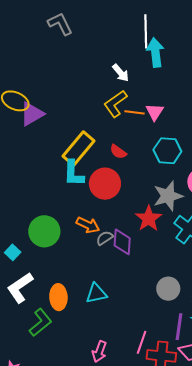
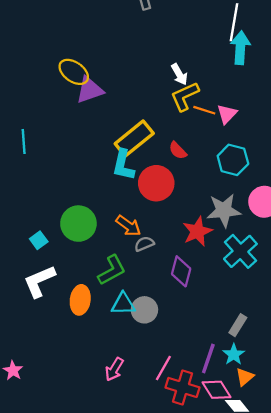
white arrow: (121, 73) -> (179, 74), moved
purple diamond: (122, 242) -> (181, 271), moved
gray circle: (168, 289) -> (144, 310), moved
green L-shape: (40, 322) -> (112, 270), moved

